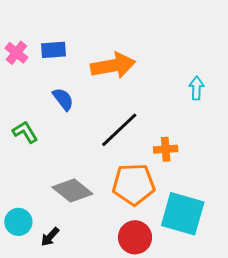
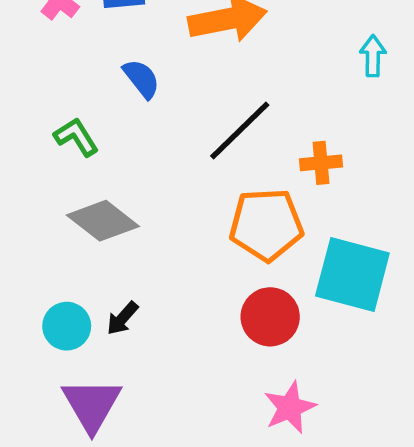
gray diamond: (72, 190) -> (103, 221), moved
cyan circle: (18, 222) -> (67, 326), moved

